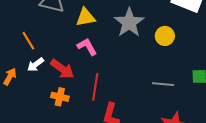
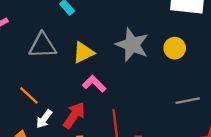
red arrow: (62, 69) -> (74, 115), turned -75

